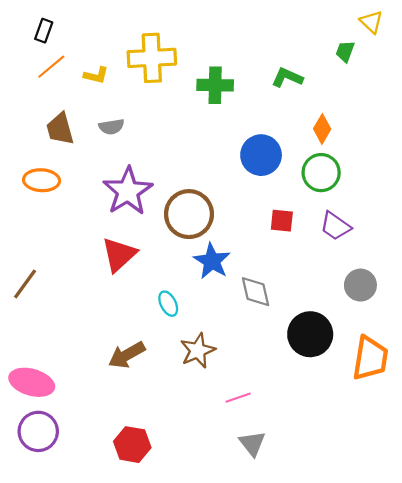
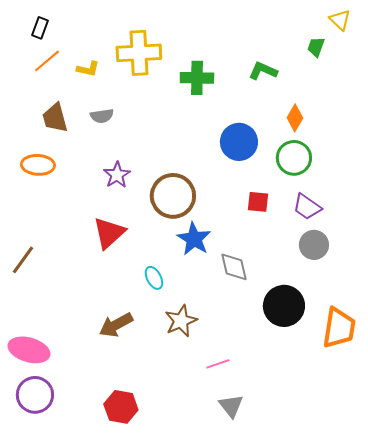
purple star: (128, 191) -> (117, 175), size x0.6
gray circle: (360, 285) -> (314, 245), moved

